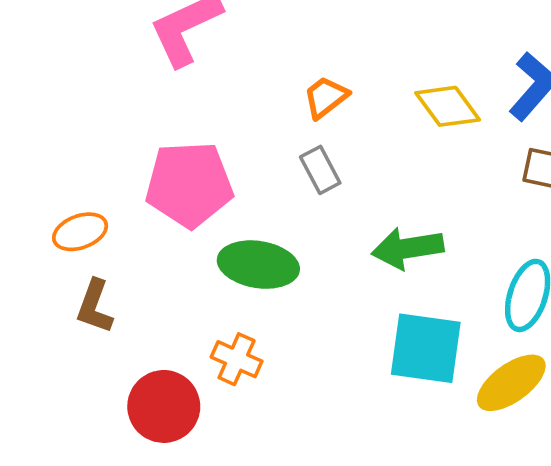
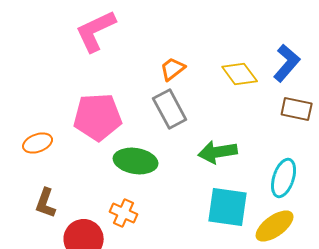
gray rectangle: (320, 170) -> (170, 109), size x1.5
brown L-shape: (95, 306) -> (46, 203), moved

